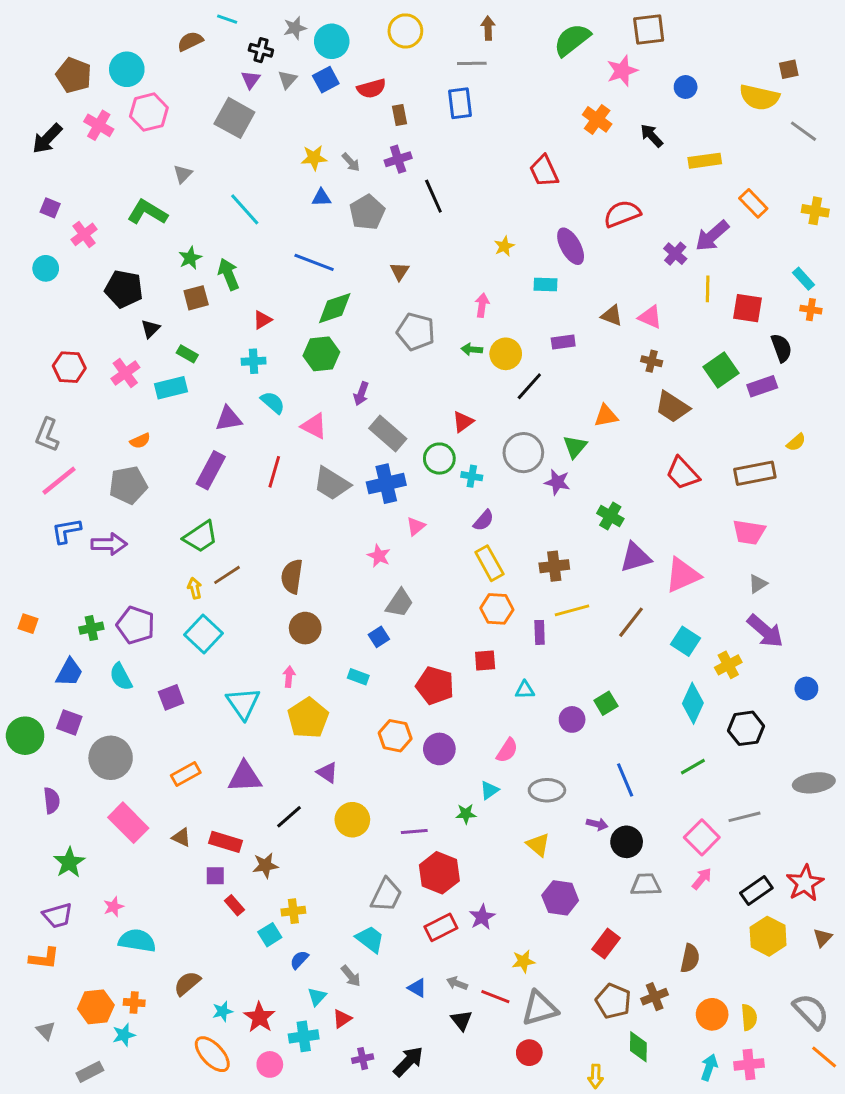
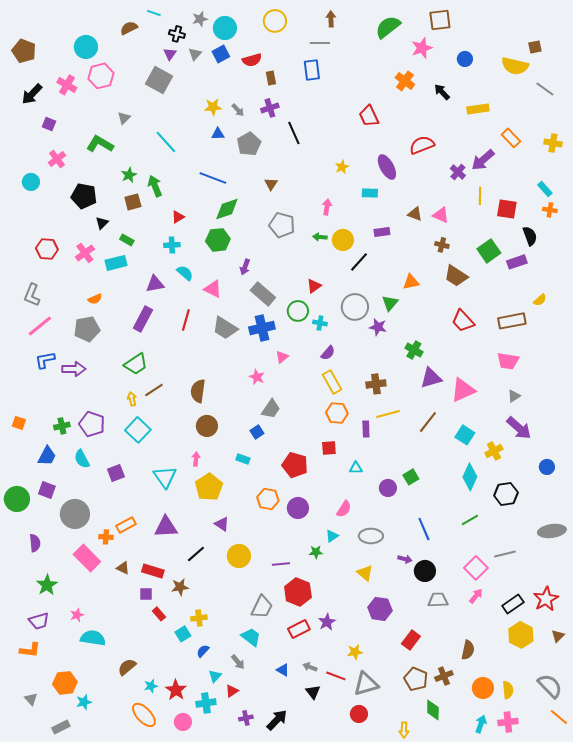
brown pentagon: (74, 75) -> (24, 51), moved
purple square: (50, 208) -> (49, 124), moved
orange cross: (134, 1003) -> (106, 537), moved

